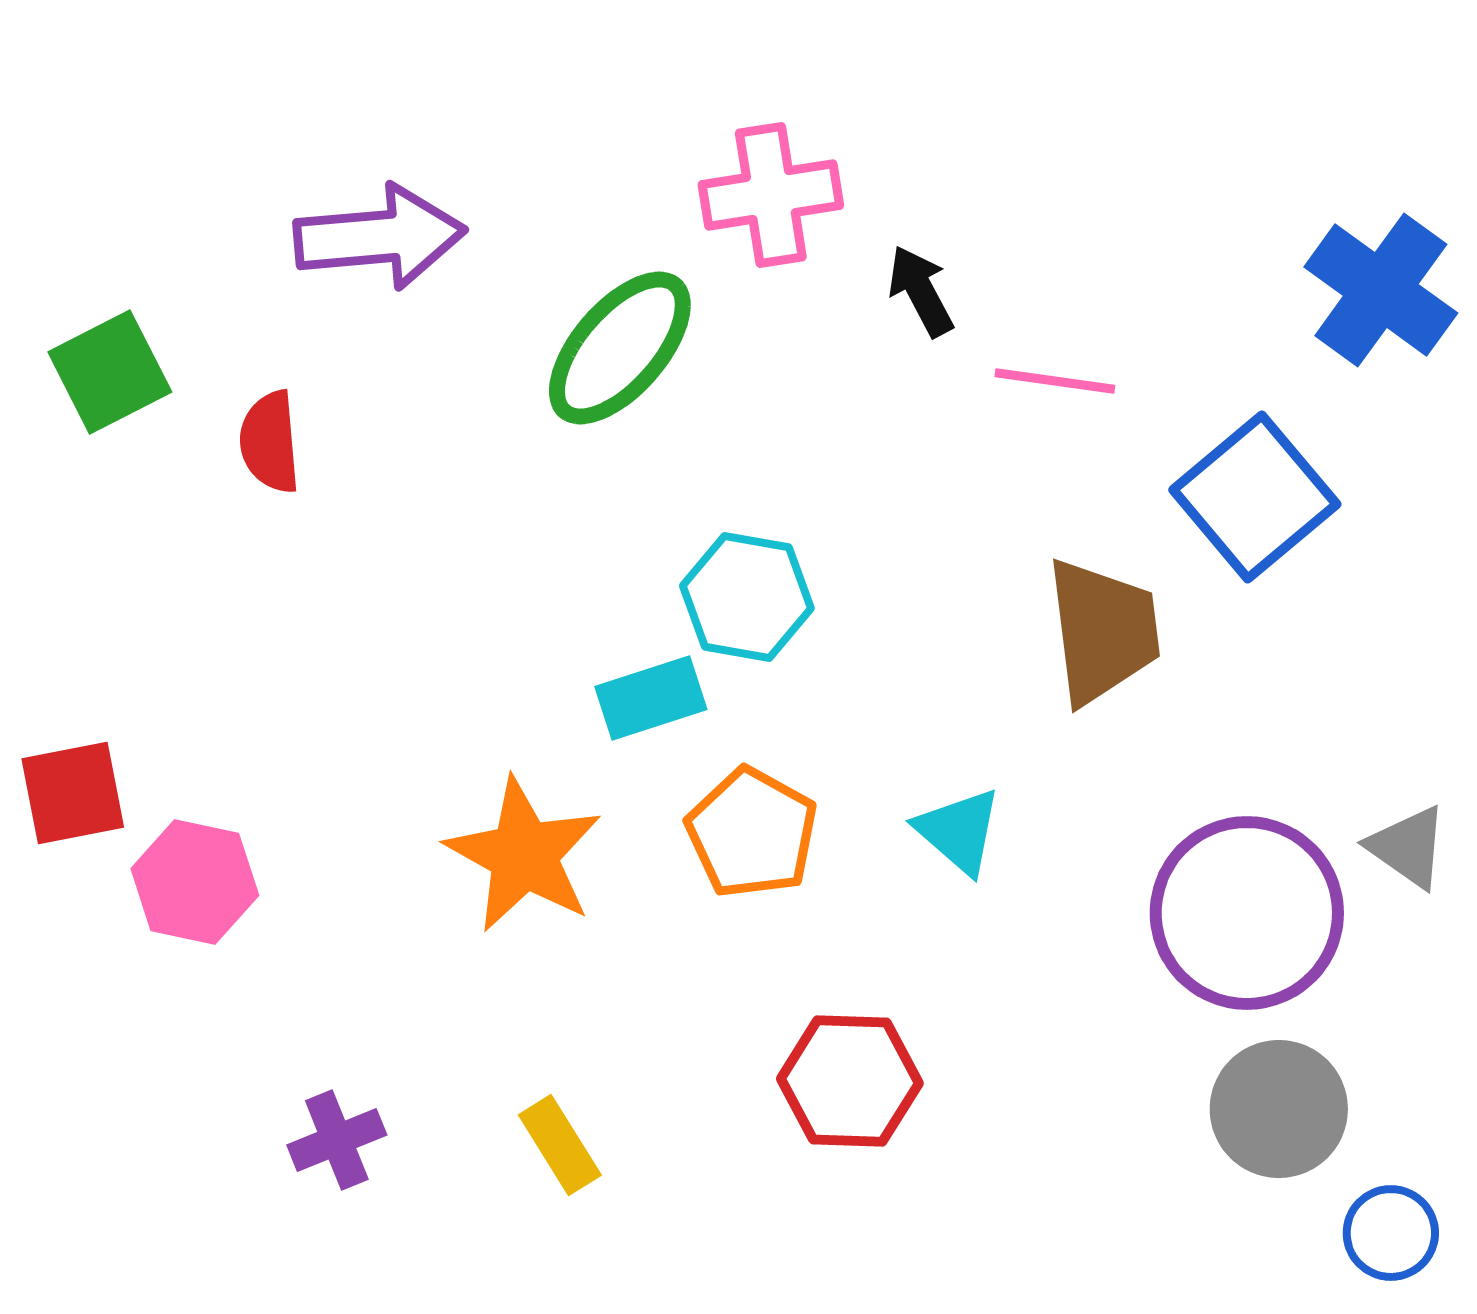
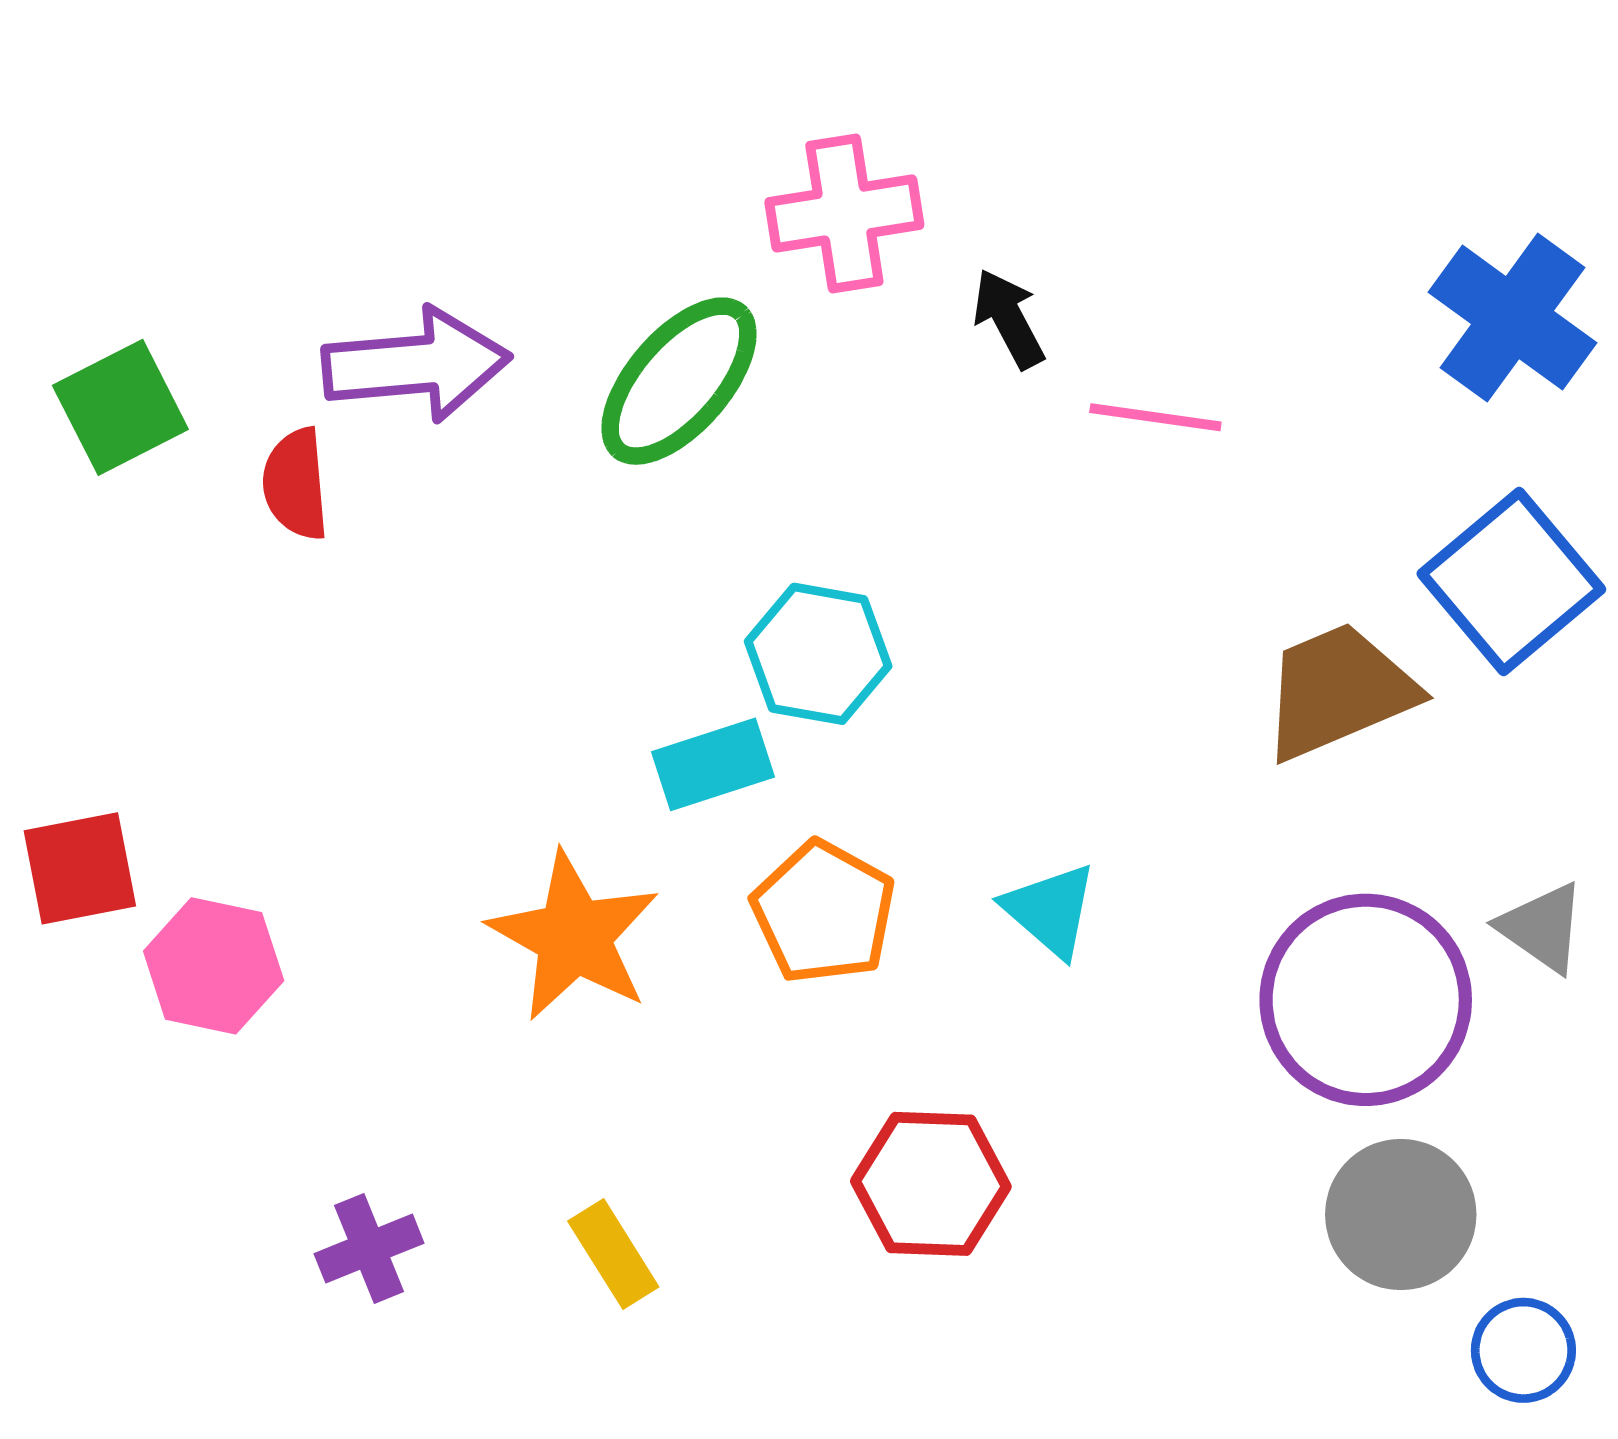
purple arrow: (380, 237) -> (416, 365), moved
blue square: (1255, 497) -> (1511, 582), moved
brown trapezoid: (1103, 631) -> (1338, 691), moved, turned -106

